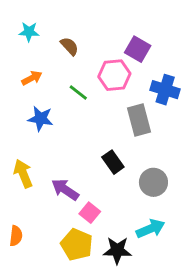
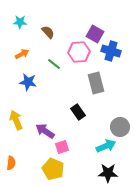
blue cross: (165, 90) -> (111, 51), moved
gray circle: (153, 182) -> (120, 127), moved
pink square: (90, 213) -> (62, 147), turned 32
cyan arrow: (151, 229) -> (106, 146), moved
black star: (117, 250) -> (108, 173), moved

